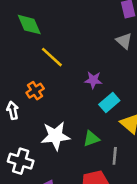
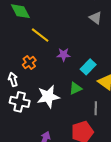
purple star: (93, 80) -> (64, 55), moved
green triangle: (91, 139) -> (75, 88), moved
white cross: (21, 161) -> (20, 102), moved

